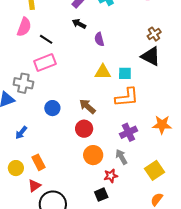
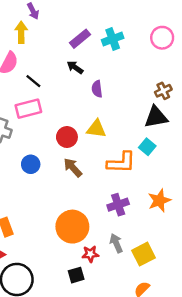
black triangle: (151, 56) -> (156, 117), turned -45
cyan square: (125, 73) -> (147, 147), moved, turned 32
orange star: (162, 125) -> (159, 201), turned -30
red circle: (84, 129) -> (67, 137), moved
orange circle: (93, 155) -> (72, 227), size x1.4
gray arrow: (121, 157) -> (116, 243), moved

